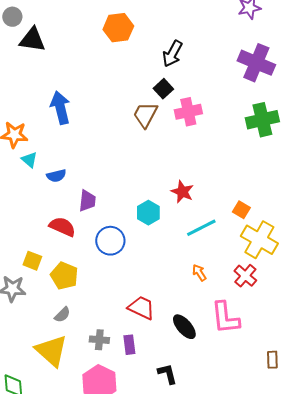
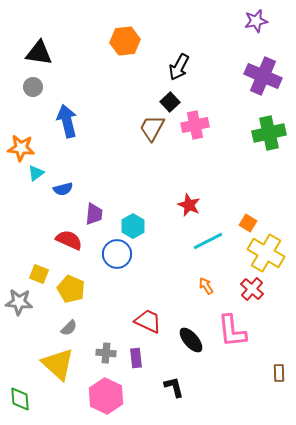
gray circle: (12, 17) -> (33, 87), moved
cyan triangle: (29, 160) -> (36, 173), turned 42
cyan hexagon: (148, 213) -> (133, 226), moved

